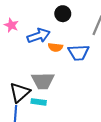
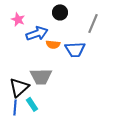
pink star: (11, 25) -> (18, 19), moved
cyan rectangle: (39, 102) -> (32, 104), moved, turned 48

